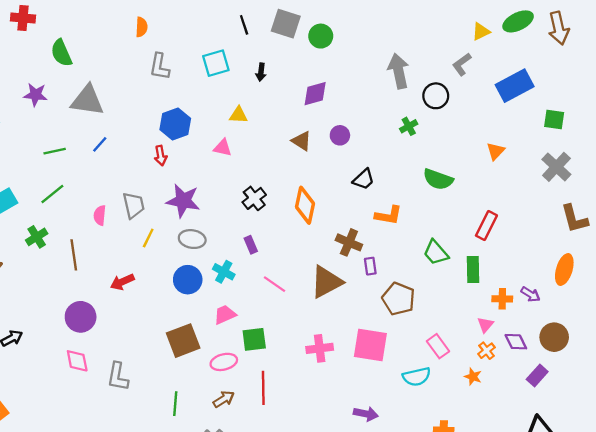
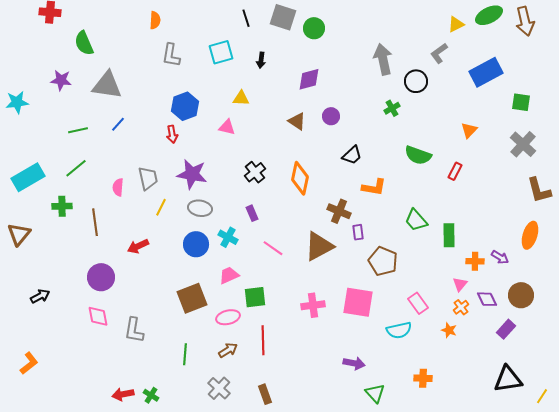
red rectangle: (486, 226) -> (455, 171), moved, size x0.7
green cross: (37, 237) -> (62, 206), turned 30

